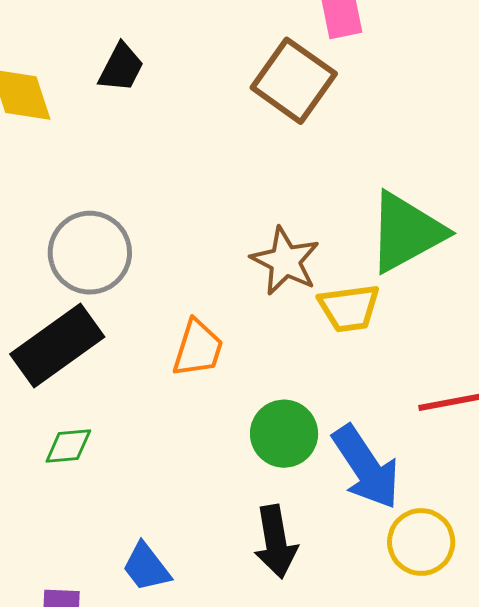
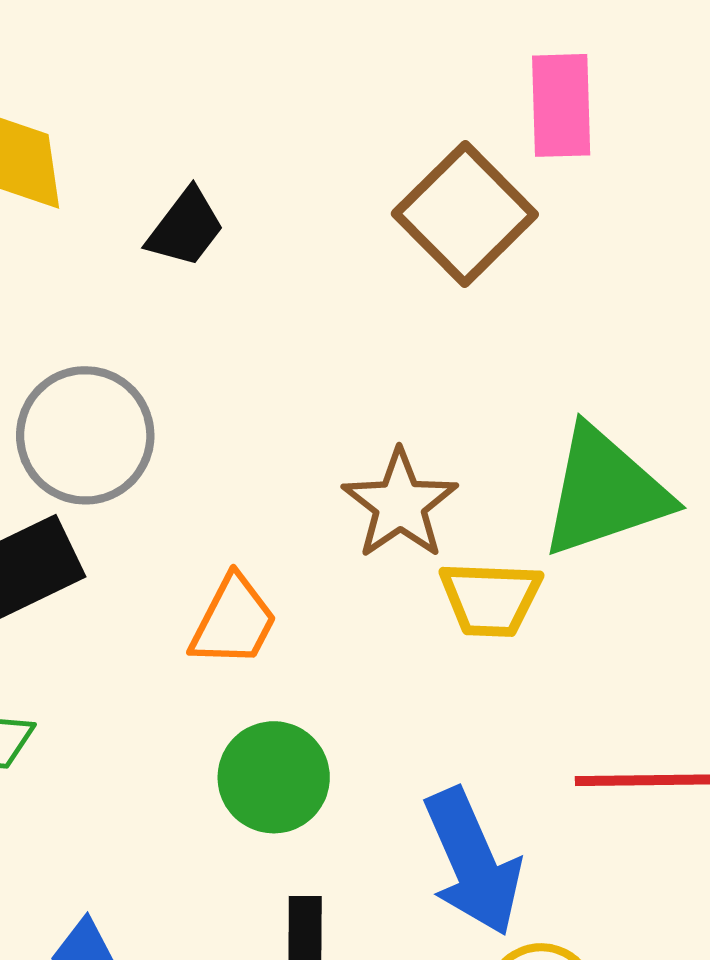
black trapezoid: (121, 68) -> (186, 228), moved
green circle: (284, 434) -> (274, 777), moved

